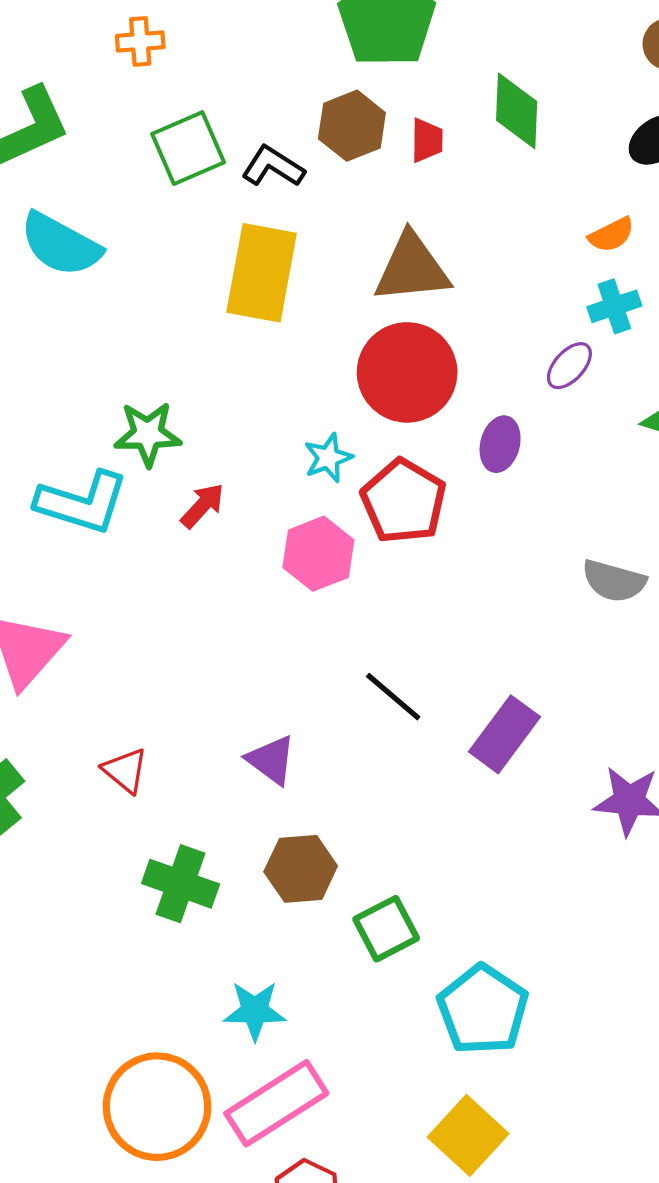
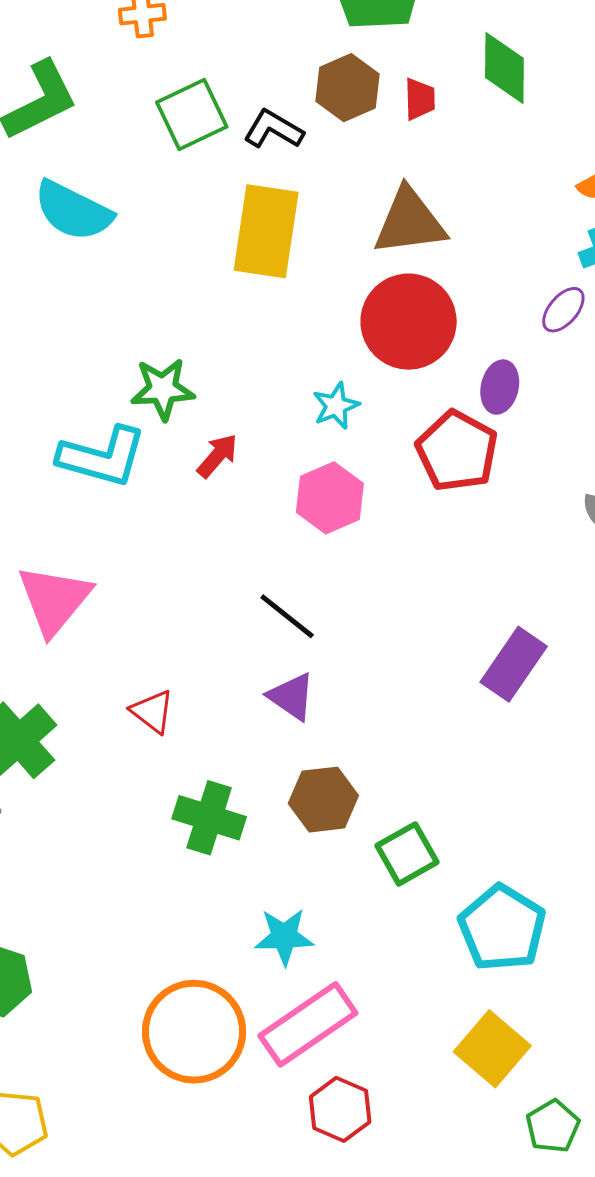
red pentagon: (404, 501) -> (457, 451), moved
black line: (393, 697) -> (287, 616), moved

